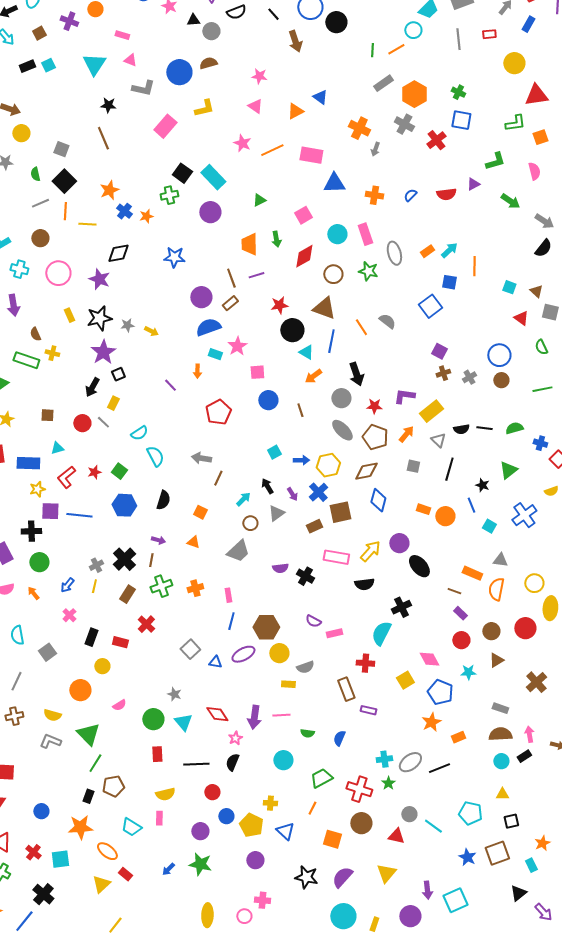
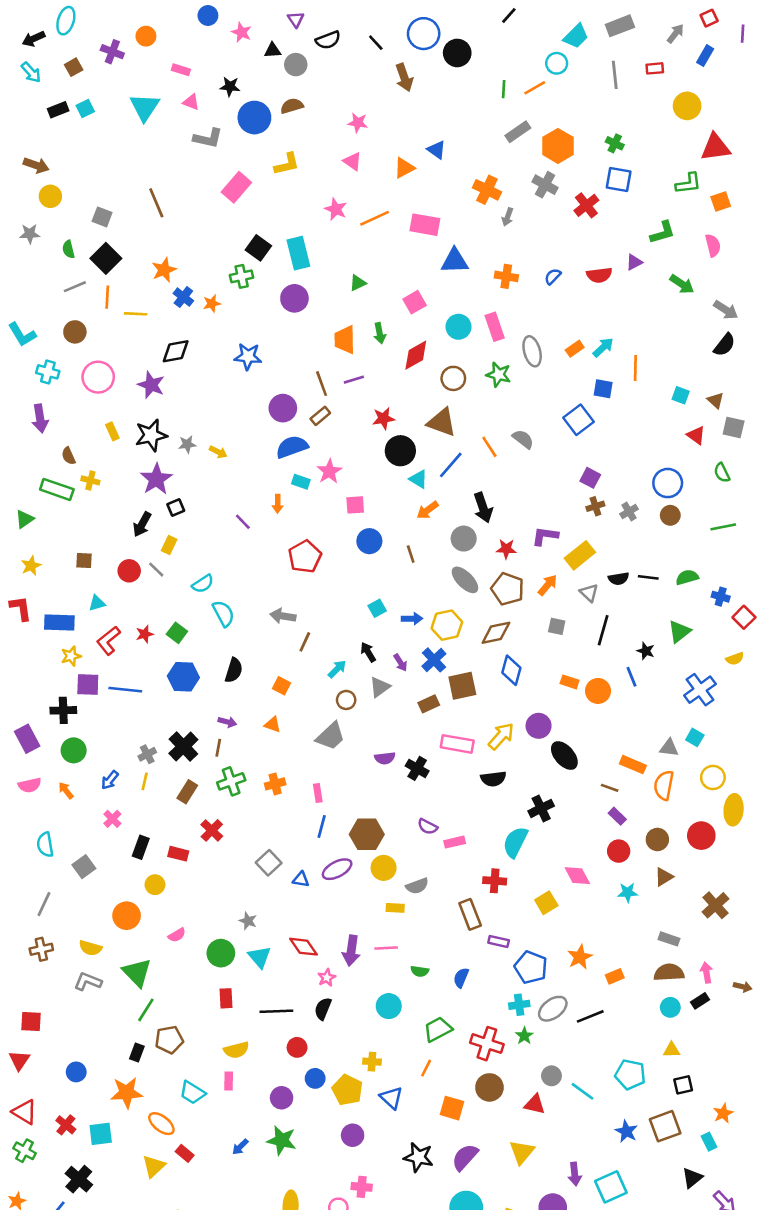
black star: (108, 105) -> (230, 87), moved
cyan rectangle: (213, 177) -> (298, 253), turned 30
blue line: (331, 341) -> (451, 465), turned 30
cyan square: (489, 526) -> (695, 737), moved
blue pentagon: (440, 692) -> (531, 967), moved

